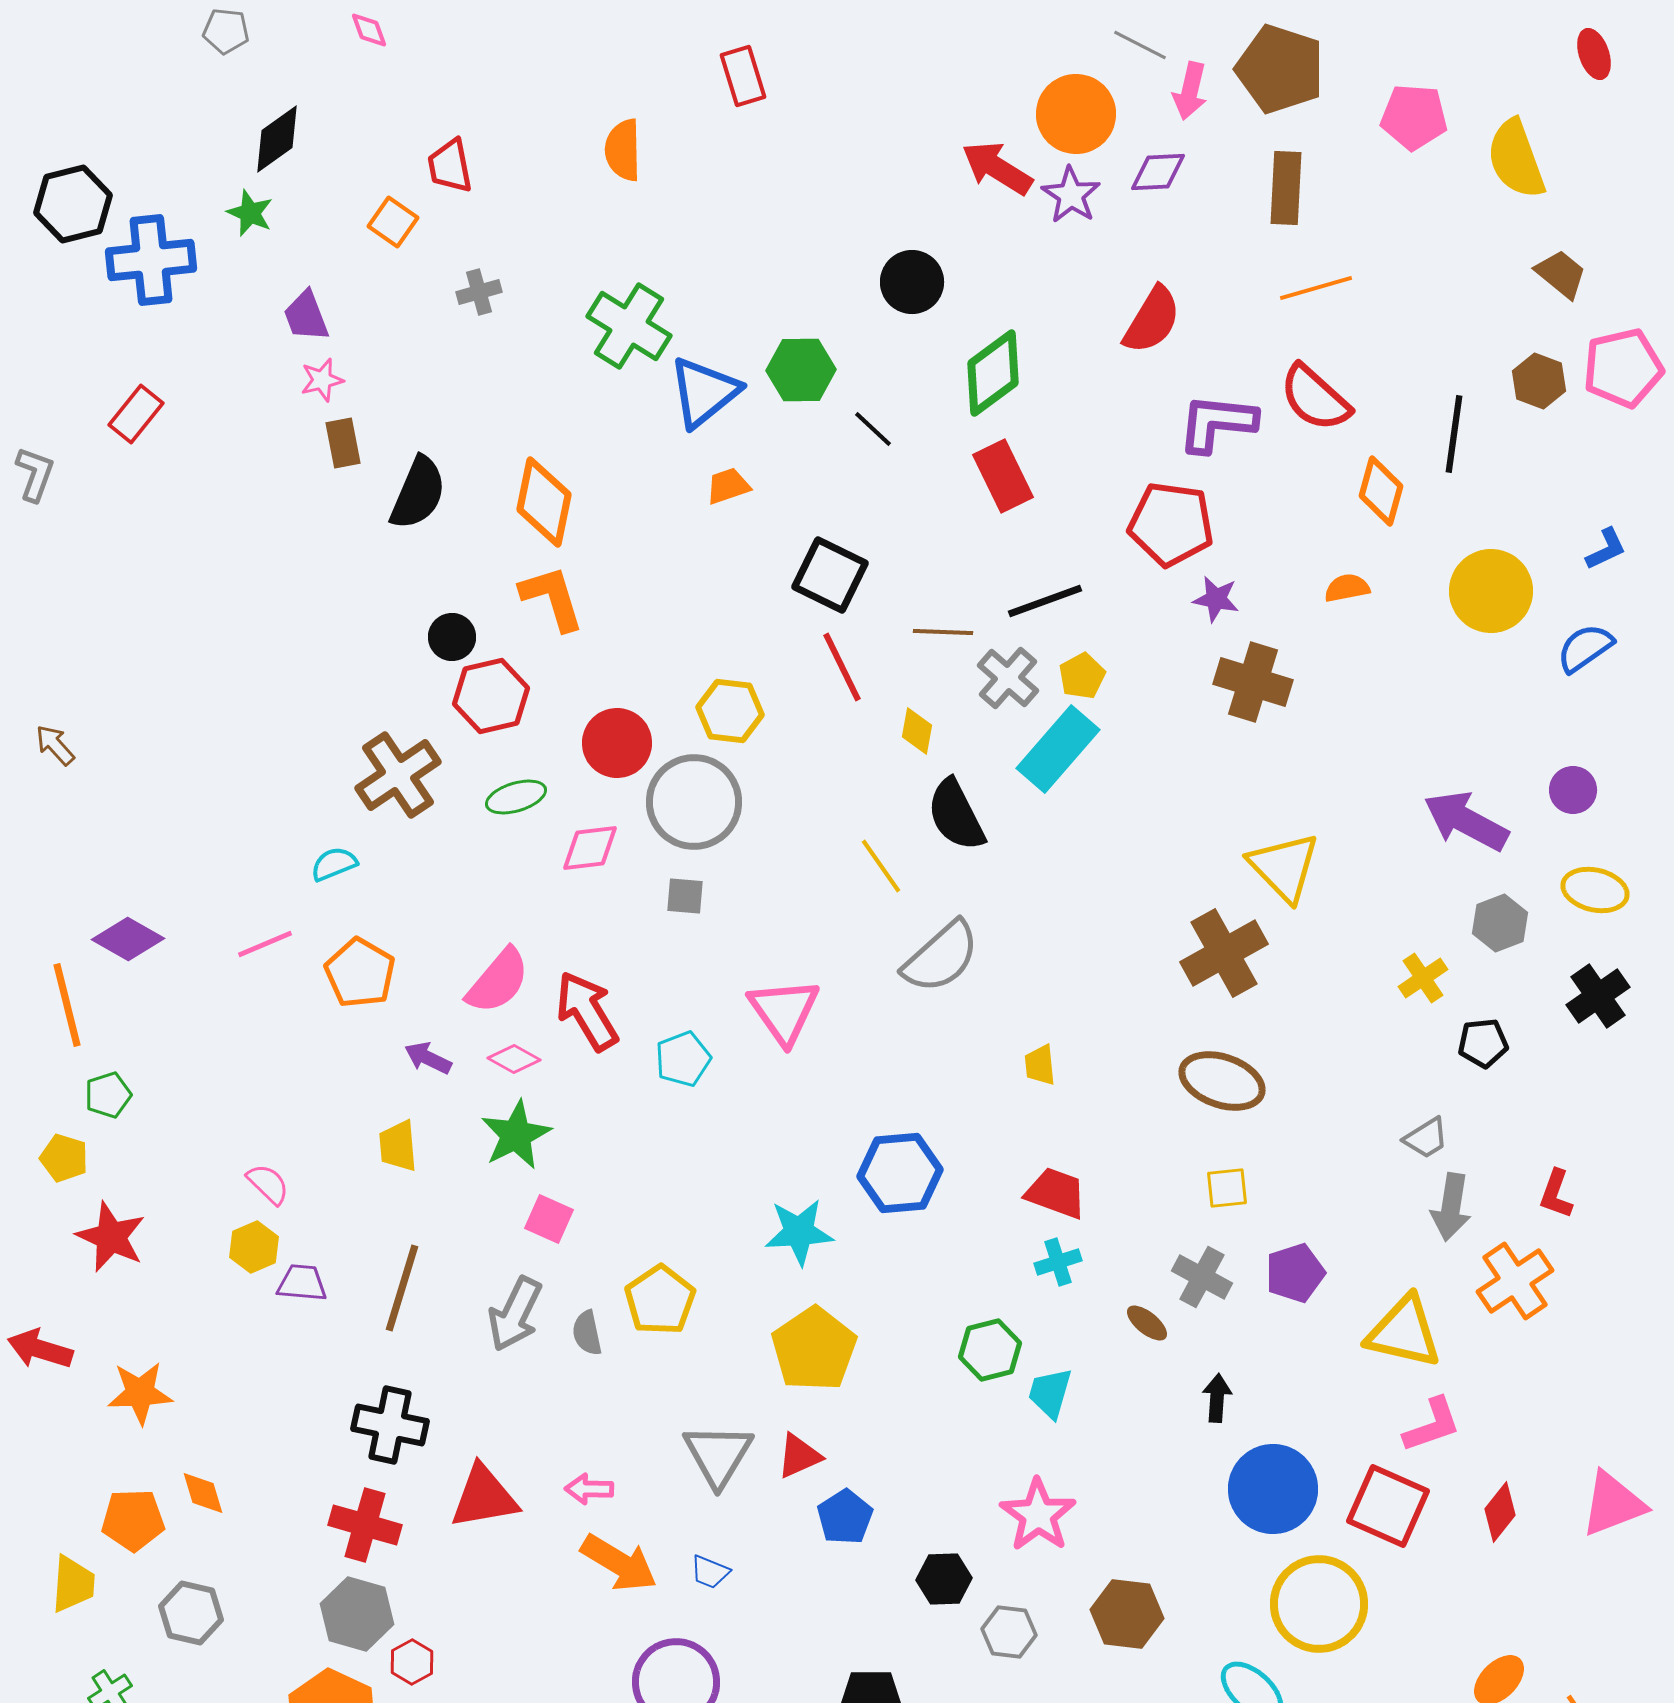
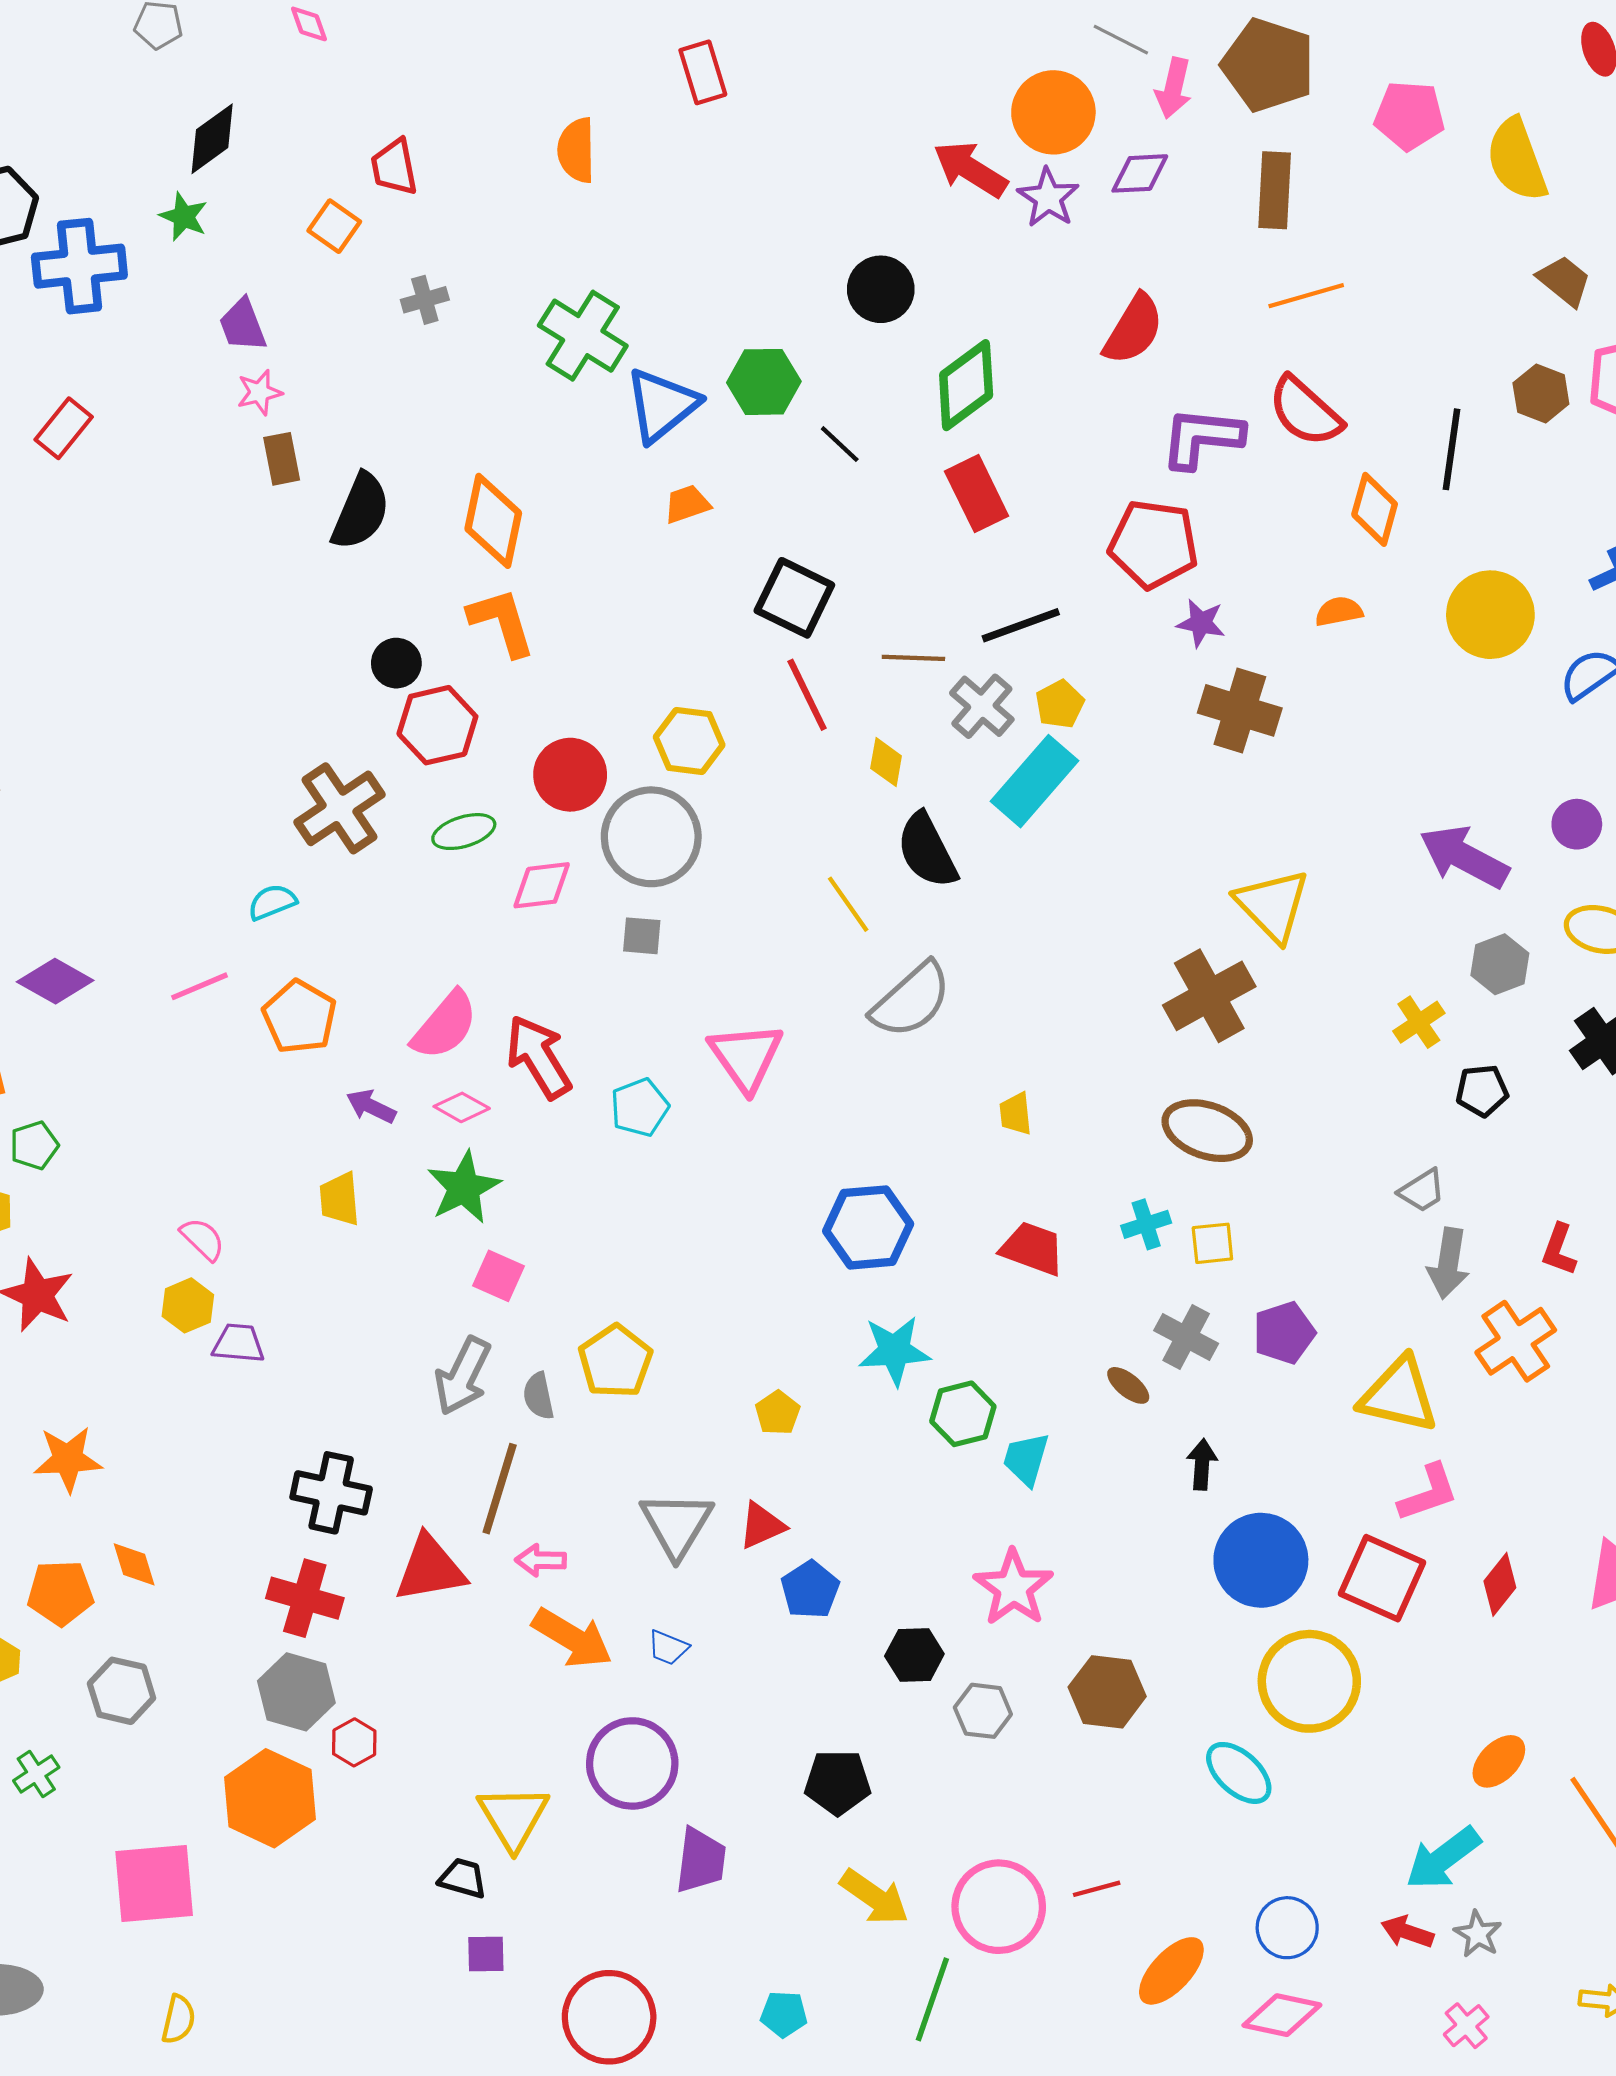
cyan star: (799, 1232) -> (894, 1351), moved
cyan cross: (1058, 1262) -> (1146, 1224), moved
brown line: (402, 1288) -> (500, 1489), moved
yellow pentagon: (814, 1349) -> (778, 1413), size x0.5

